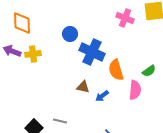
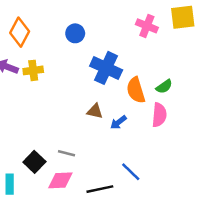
orange diamond: (22, 23) -> (20, 32), turned 30
blue circle: (70, 34) -> (75, 33), moved
green semicircle: (149, 71) -> (164, 87), moved

